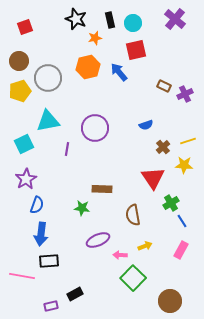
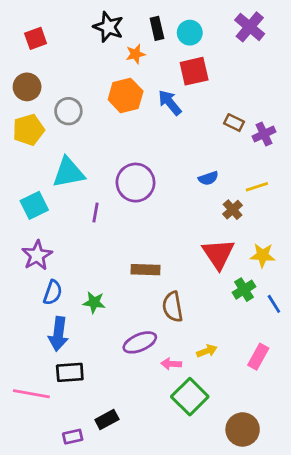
gray circle: (48, 78) -> (68, 111), size x0.7
yellow line: (188, 141) -> (257, 187), moved
yellow star: (184, 165) -> (263, 255), moved
green star: (82, 208) -> (94, 302), moved
brown semicircle: (133, 215) -> (173, 307), moved
blue line: (182, 221) -> (274, 304), moved

